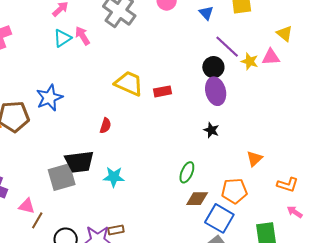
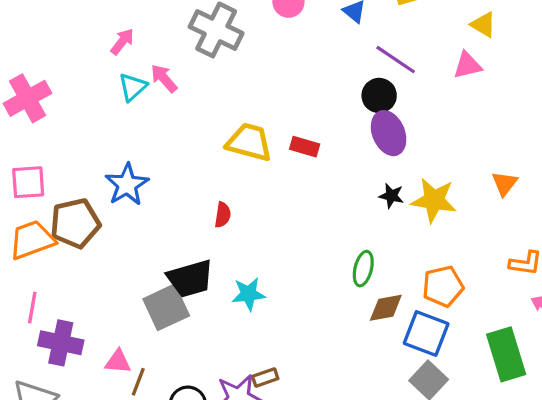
yellow star: (250, 61) -> (434, 200), moved, size x1.6
red rectangle: (163, 91) -> (305, 147), turned 36
orange triangle: (254, 159) -> (505, 183), moved

